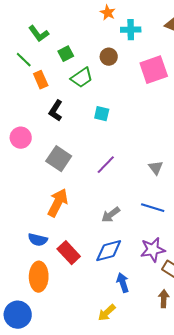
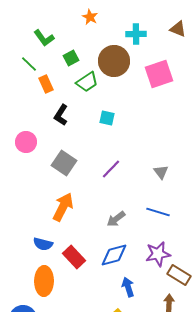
orange star: (108, 13) -> (90, 17), moved
brown circle: (109, 57) -> (114, 61), size x1.8

